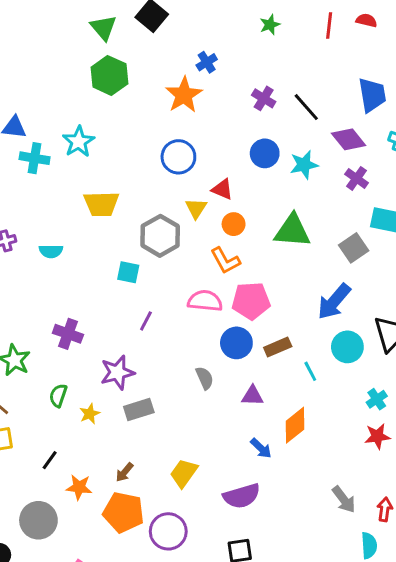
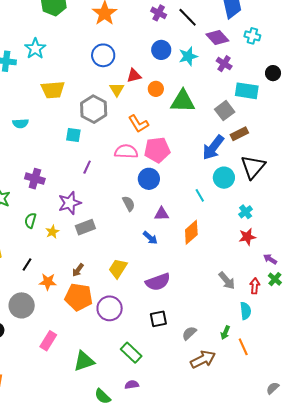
red triangle: (222, 189) -> (134, 76), turned -35
orange circle: (234, 224) -> (156, 89), moved
brown rectangle: (278, 347) -> (239, 134), moved
blue arrow: (261, 448) -> (150, 238), moved

